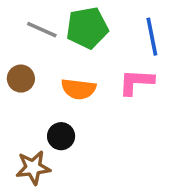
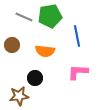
blue line: (152, 37) -> (77, 36), moved
pink L-shape: (136, 82) -> (78, 72), moved

